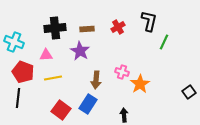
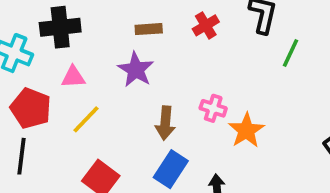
black cross: (55, 28) -> (60, 27), moved
yellow line: (53, 78) -> (86, 119), turned -36
blue rectangle: (88, 104) -> (171, 169), moved

